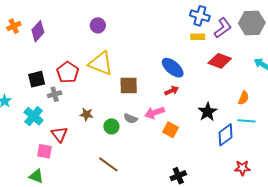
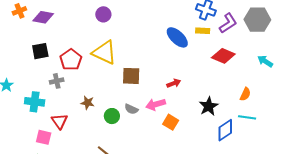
purple diamond: (38, 31) -> (43, 17), turned 55
blue ellipse: (173, 68) -> (177, 37), moved
black square: (37, 79) -> (40, 51), moved
cyan cross: (34, 116) -> (35, 102), turned -36

